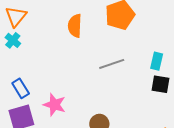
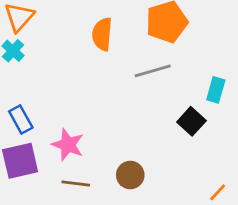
gray line: (112, 64) -> (153, 71), moved
black square: (161, 84) -> (191, 121), moved, turned 30

